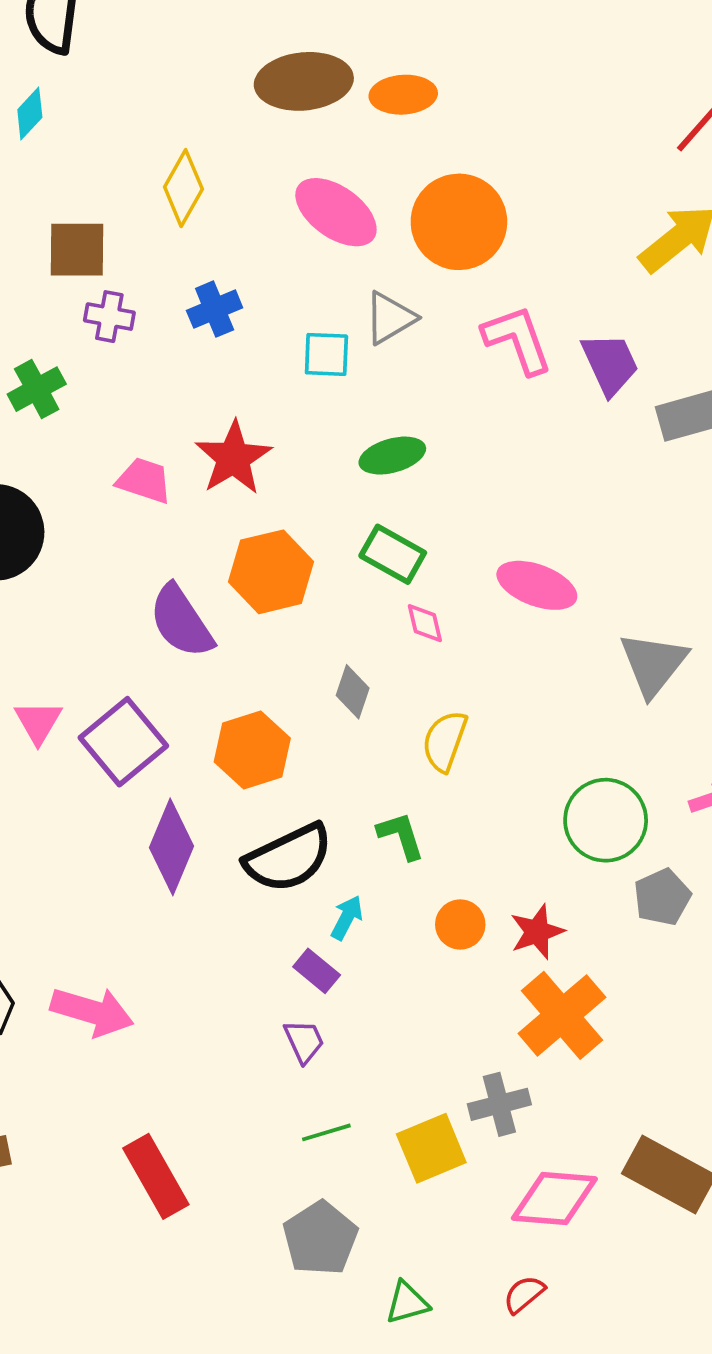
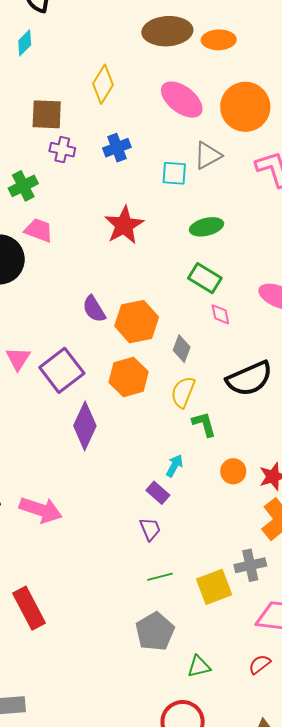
pink trapezoid: (144, 480) -> (39, 230), moved
orange hexagon: (271, 572) -> (137, 322), moved
purple semicircle: (181, 621) -> (94, 309), size x0.7
yellow semicircle: (445, 741) -> (183, 392), moved
black semicircle: (289, 858) -> (249, 379), moved
red rectangle: (156, 1176) -> (29, 608), moved

